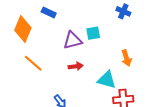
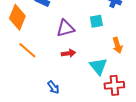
cyan square: (93, 33) -> (96, 21), moved
cyan triangle: (107, 80) -> (98, 66), turned 36

